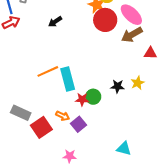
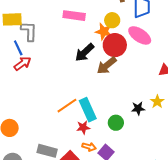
black arrow: (55, 22) -> (85, 52), moved, size x1.5
brown arrow: (132, 35) -> (107, 65), moved
red star: (82, 99) -> (83, 127), moved

